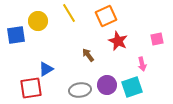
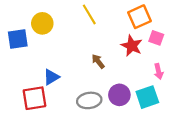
yellow line: (69, 13) -> (89, 14), moved
orange square: (106, 16) -> (140, 17), moved
pink square: (157, 39) -> (156, 38), moved, turned 32

